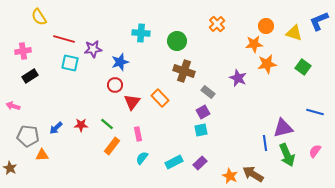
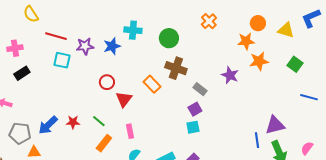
blue star: (120, 62) -> (112, 46), moved
orange rectangle: (160, 98) -> (152, 84), moved
blue line: (315, 112) -> (309, 97), moved
blue arrow: (56, 128) -> (48, 125), size x1.5

